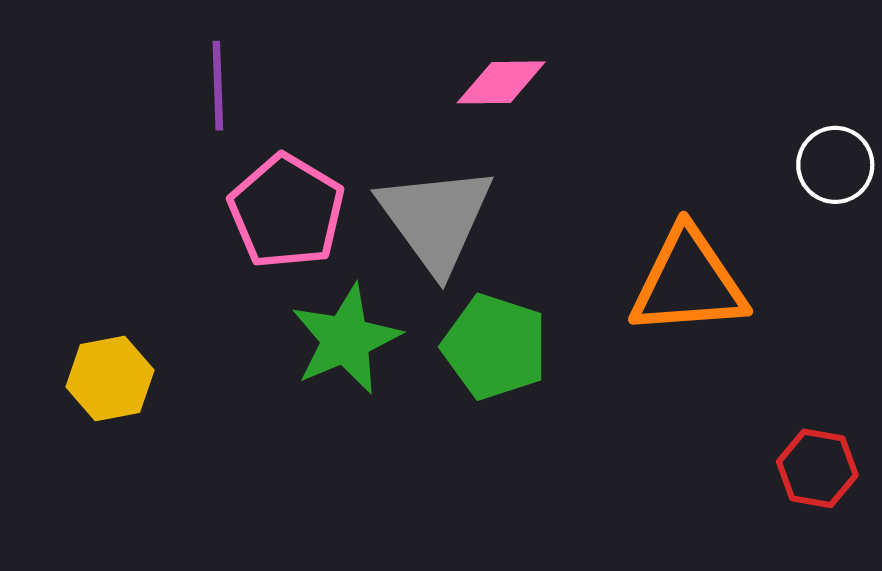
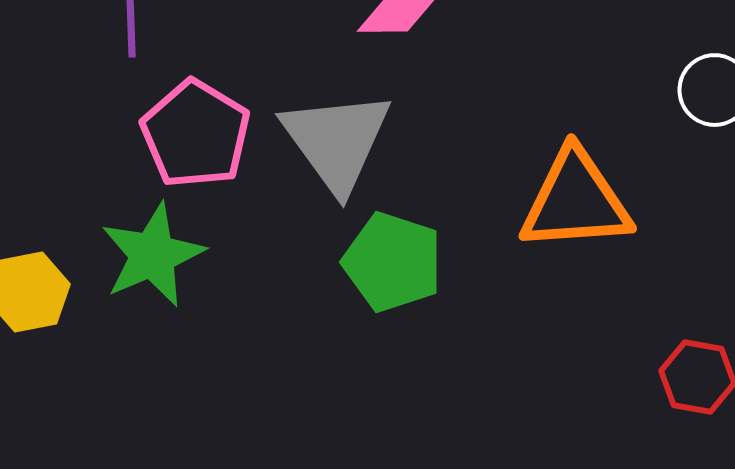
green star: (346, 339) -> (153, 255), moved

